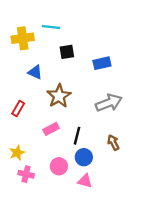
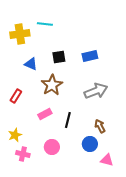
black square: (67, 52) -> (59, 57), moved
blue circle: (84, 157) -> (90, 144), moved
pink triangle: (85, 181) -> (107, 160), moved

